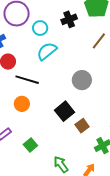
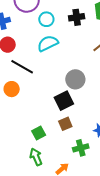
black square: (65, 111) -> (64, 101), moved
green square: (30, 145) -> (39, 133), moved

